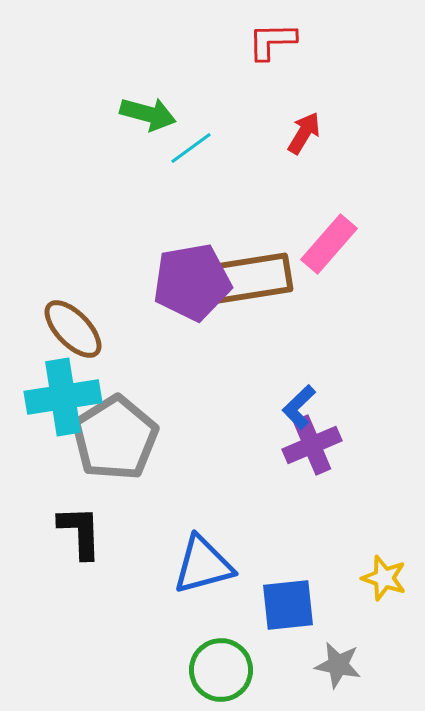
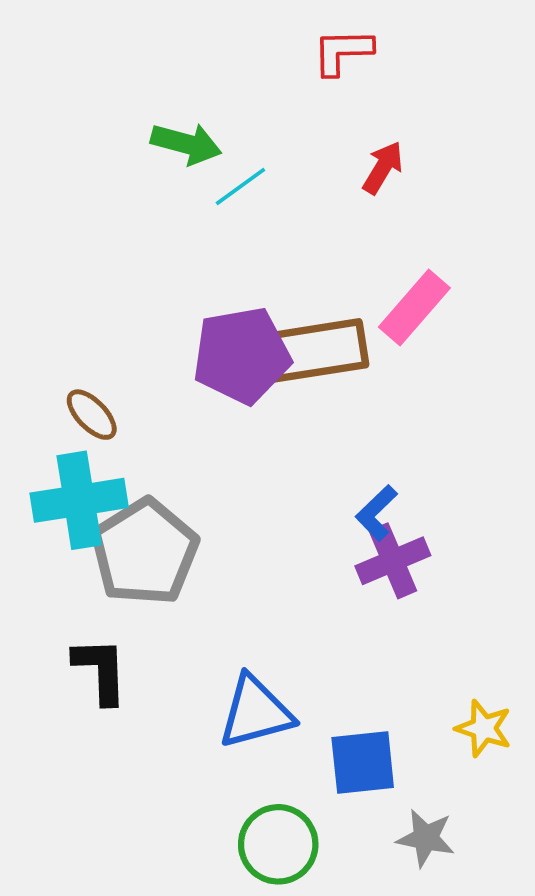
brown ellipse: (73, 329) -> (92, 415), size x0.7

